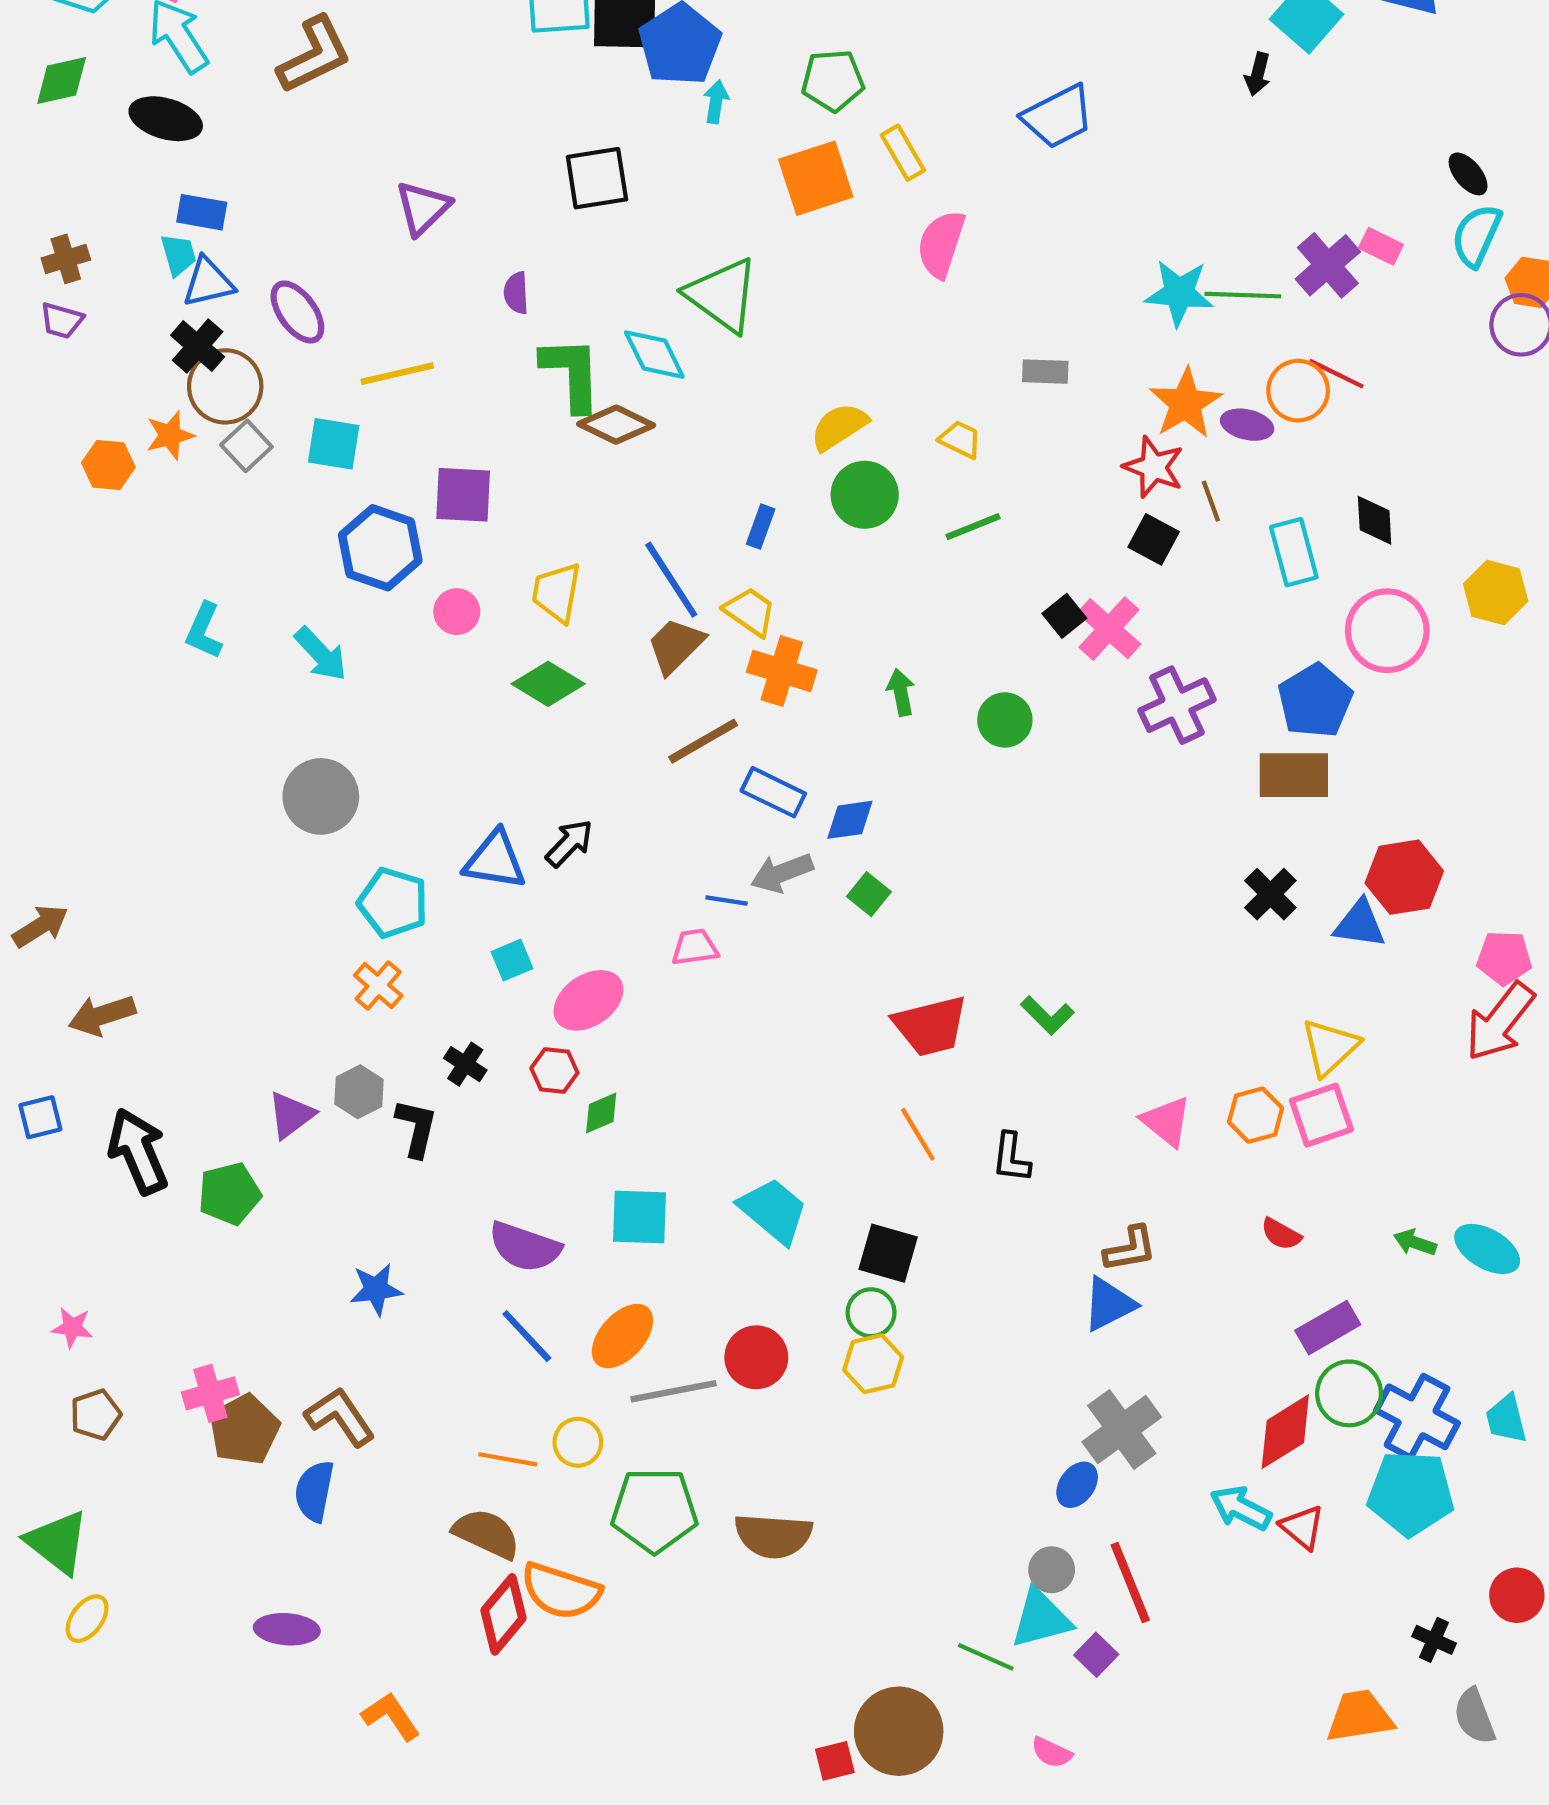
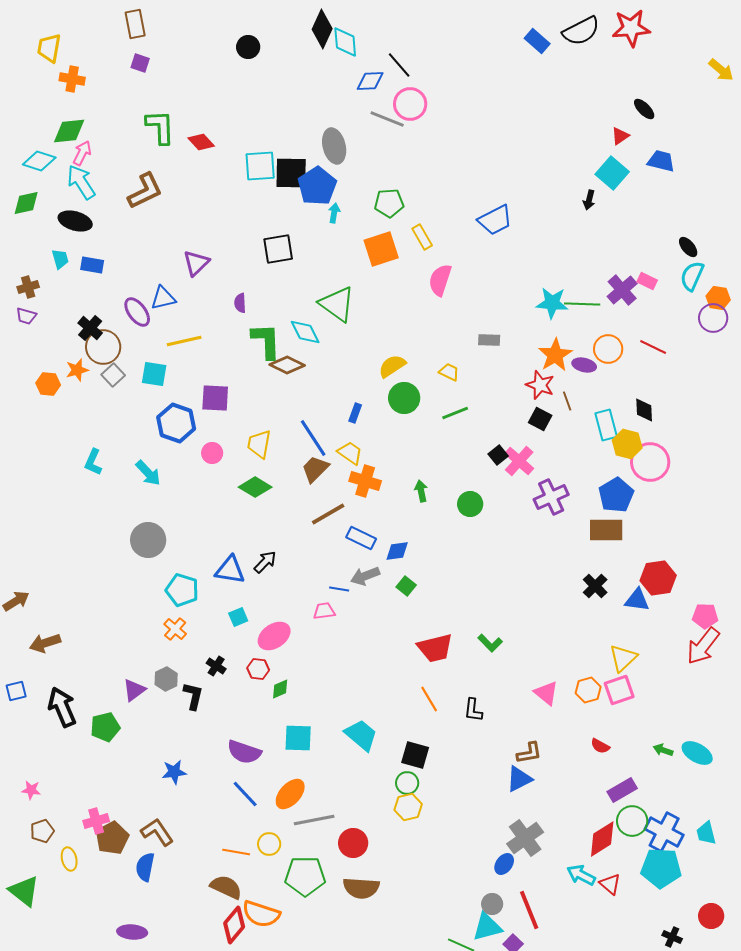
cyan trapezoid: (178, 255) -> (60, 259), moved
blue triangle: (208, 282) -> (163, 298), moved
red line: (1336, 374) -> (653, 347), moved
yellow hexagon: (1496, 592) -> (627, 444), moved
red circle: (756, 1357) -> (353, 843), moved
yellow ellipse: (87, 1619) -> (69, 859), moved, turned -50

